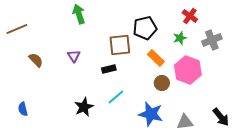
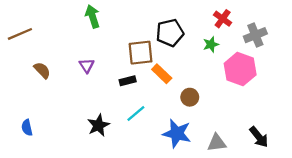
gray cross: (212, 40) -> (255, 35), moved
orange rectangle: (156, 58) -> (162, 74), moved
pink hexagon: (188, 70) -> (240, 69), moved

